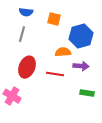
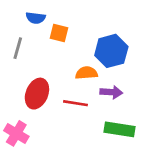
orange square: (54, 19) -> (59, 33), moved
gray line: (22, 34) -> (18, 48), moved
green rectangle: (87, 93) -> (120, 129), size x1.5

